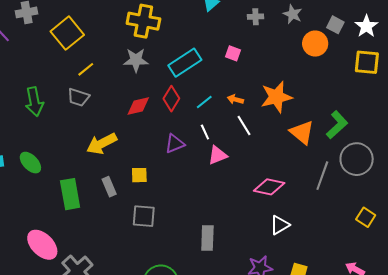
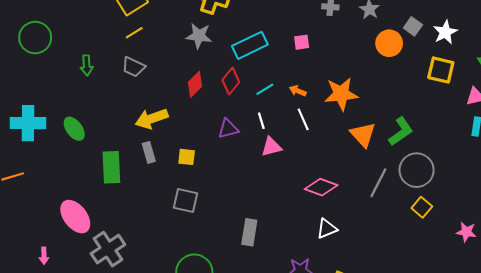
pink square: (233, 53) -> (302, 42), turned -35
yellow line: (86, 69) -> (134, 33), moved
green arrow: (34, 102) -> (87, 65), size x0.7
red diamond: (138, 106) -> (195, 84), turned -40
gray rectangle: (109, 187) -> (149, 152), moved
yellow square: (366, 217) -> (422, 207), moved

